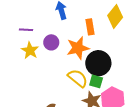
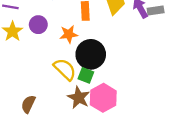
orange star: (78, 48) -> (69, 34), size x0.7

